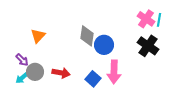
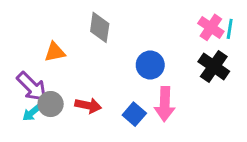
orange triangle: (38, 36) -> (55, 52), turned 35
gray diamond: (87, 36) -> (100, 27), moved
purple arrow: (22, 60) -> (32, 87), size x1.6

